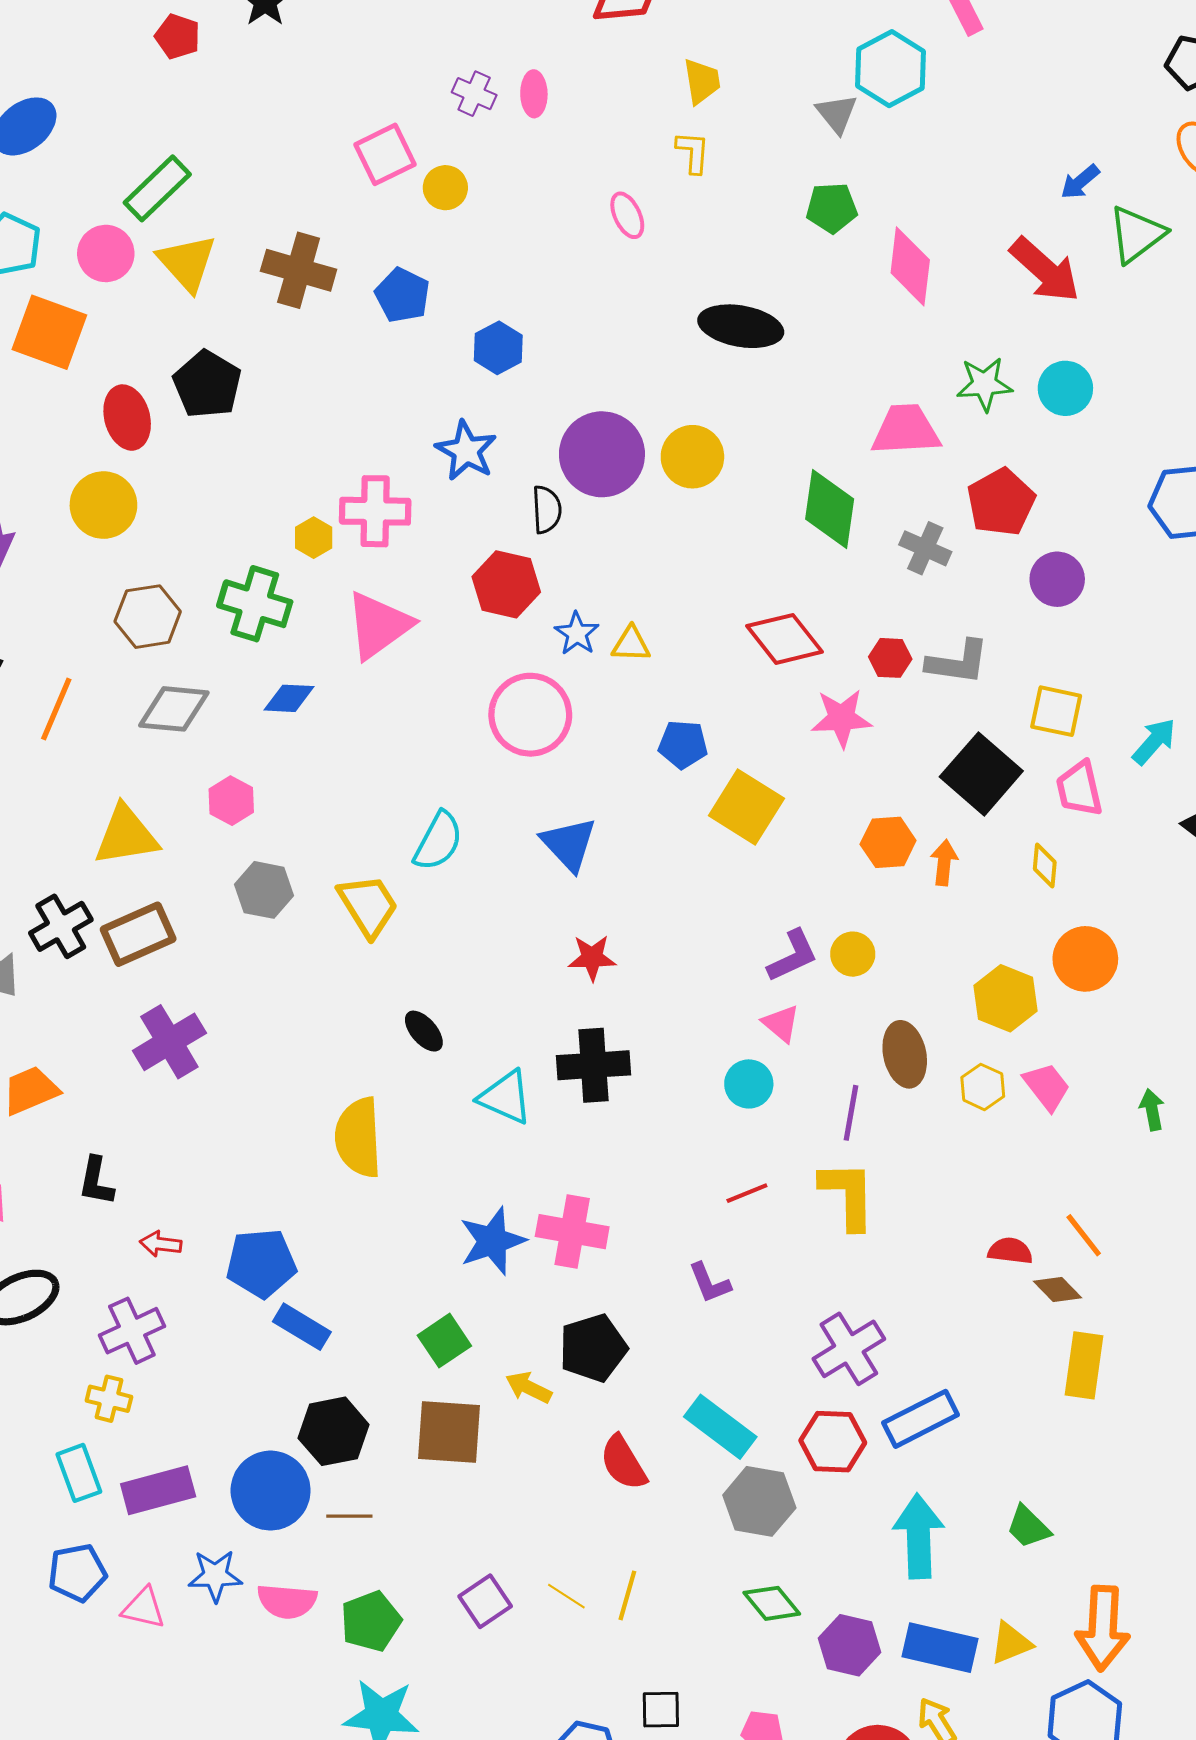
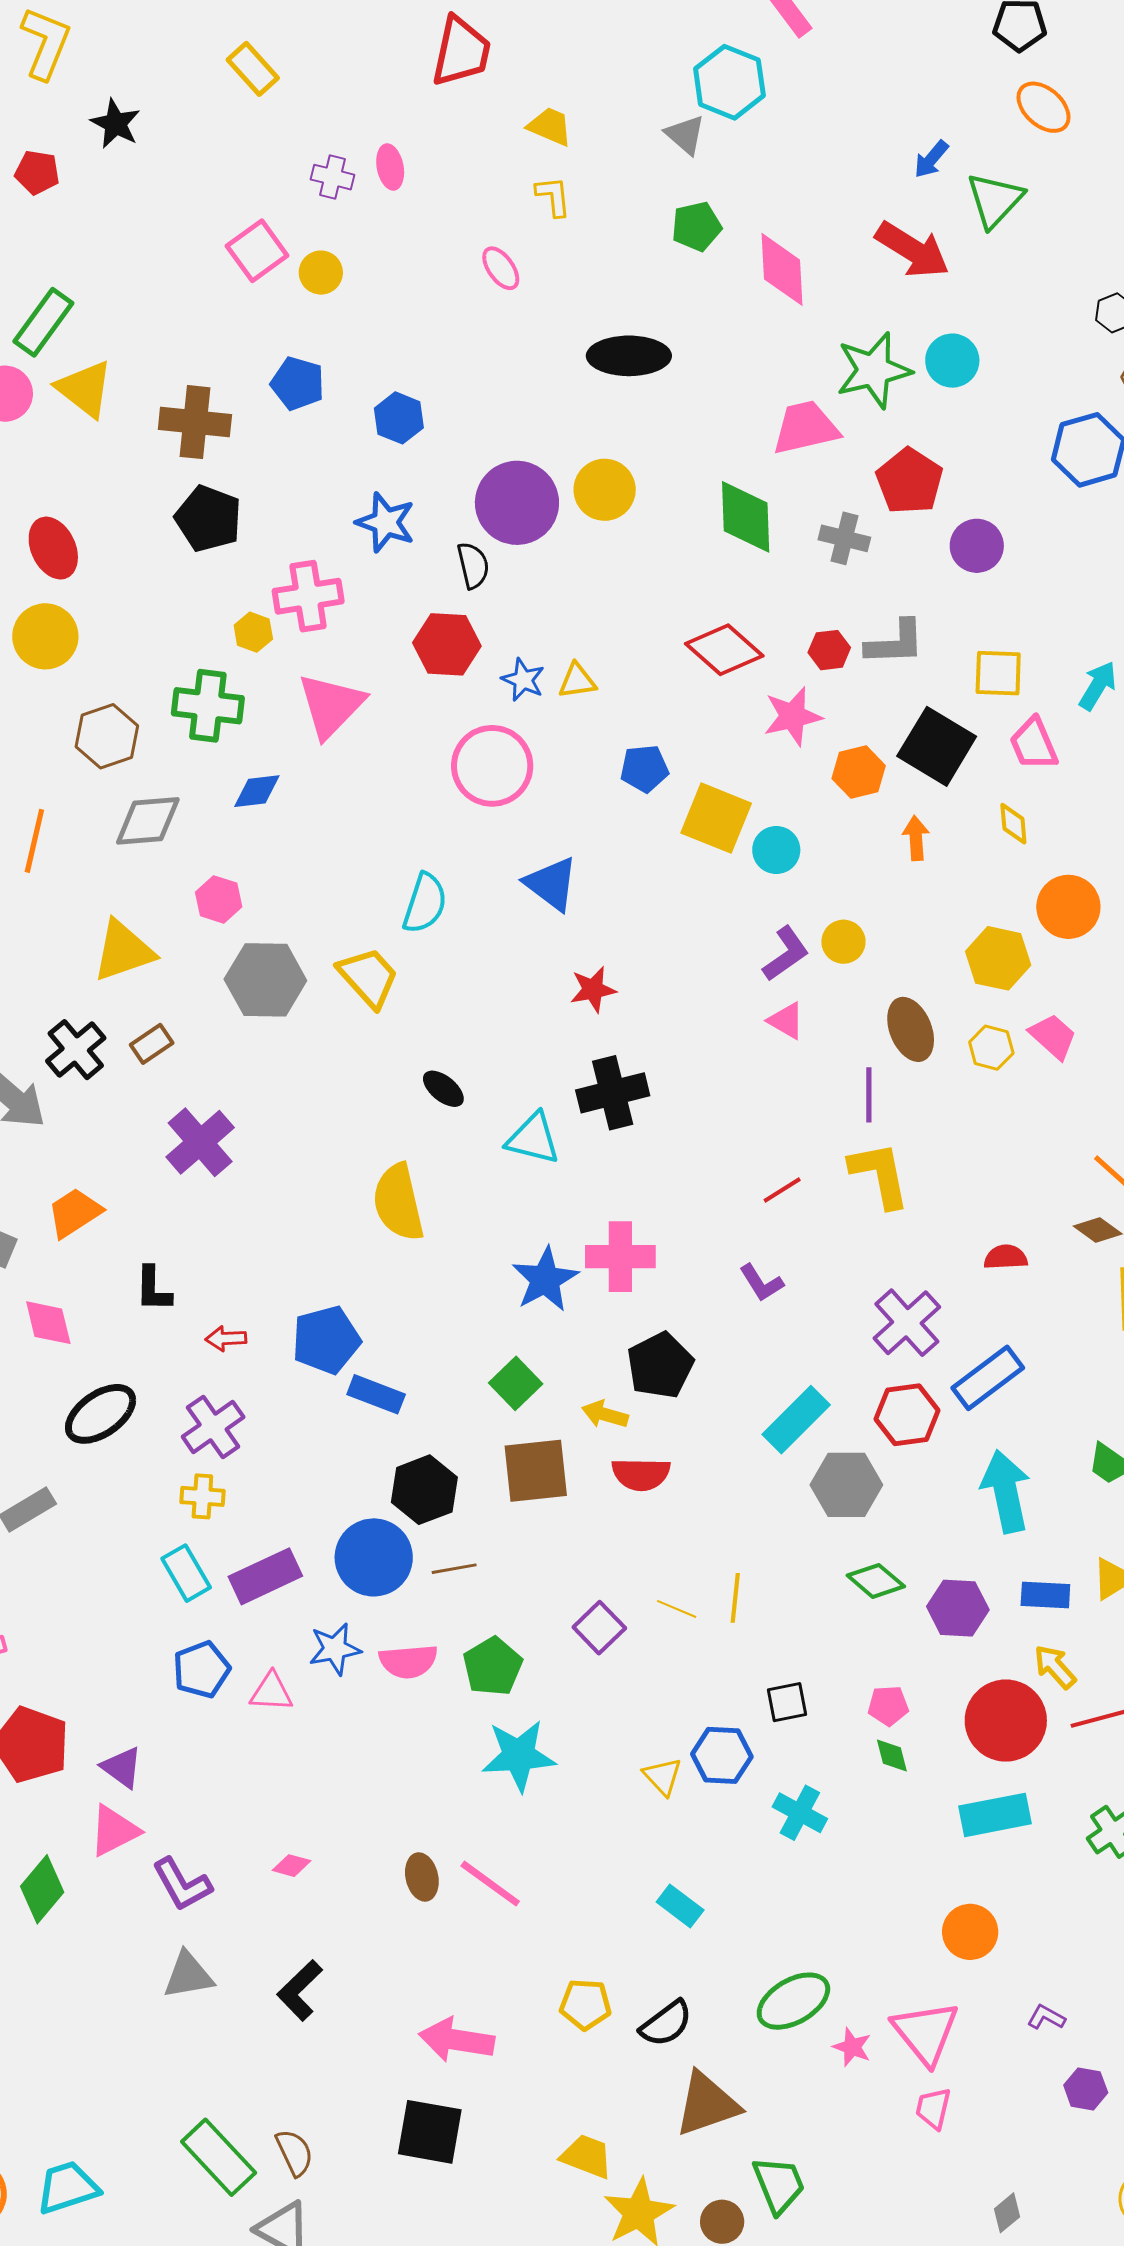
yellow trapezoid: (702, 81) -> (550, 126), turned -48
brown cross: (299, 270) -> (195, 422), moved
black pentagon: (207, 384) -> (208, 519), moved
green star: (984, 384) -> (874, 370), size x1.4
orange hexagon: (888, 842) -> (859, 772), moved
gray hexagon: (264, 890) -> (265, 980), size x1.4
brown rectangle: (138, 934) -> (152, 1044), size x0.6
cyan circle: (749, 1084) -> (776, 850), moved
red semicircle: (1010, 1251) -> (1006, 1257), moved
cyan rectangle: (720, 1427) -> (796, 1420), turned -72
red semicircle: (623, 1463) -> (641, 1474), moved, turned -48
blue rectangle: (940, 1648) -> (1045, 1595), size x0.7

